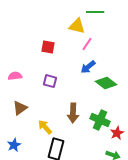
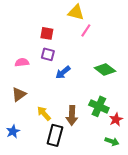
blue arrow: (88, 67) -> (63, 72), moved
pink semicircle: (15, 76) -> (22, 62), moved
purple square: (50, 81) -> (48, 54), moved
brown arrow: (73, 113) -> (72, 115), moved

